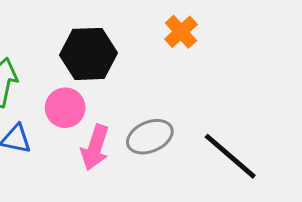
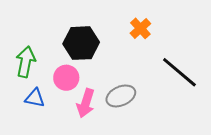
black line: (230, 156) -> (179, 72), moved

